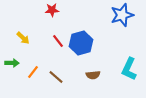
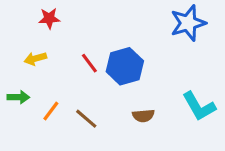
red star: (52, 10) -> (49, 18), moved
yellow arrow: (23, 38) -> (35, 59), turned 120
cyan L-shape: (129, 69) -> (199, 106), turned -55

